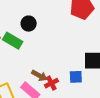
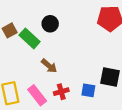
brown arrow: (39, 76) -> (49, 66), moved

